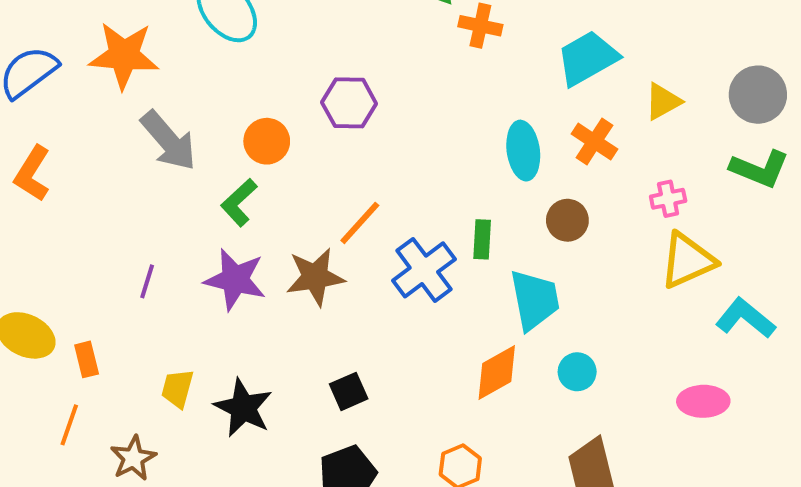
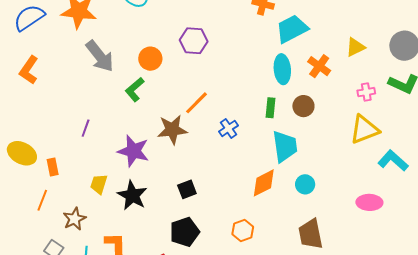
cyan trapezoid: (587, 58) -> (292, 29), moved
pink cross: (668, 199) -> (366, 92), moved
green rectangle: (482, 239) -> (270, 108), moved
blue cross: (424, 270) -> (228, 128), size x0.6
purple star: (235, 280) -> (133, 151), moved

